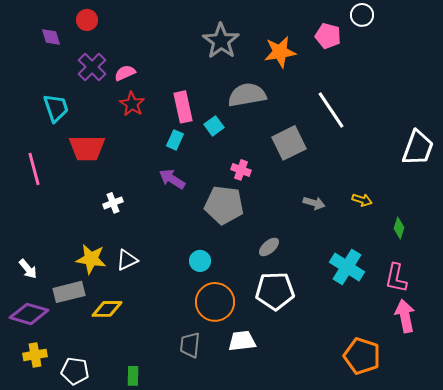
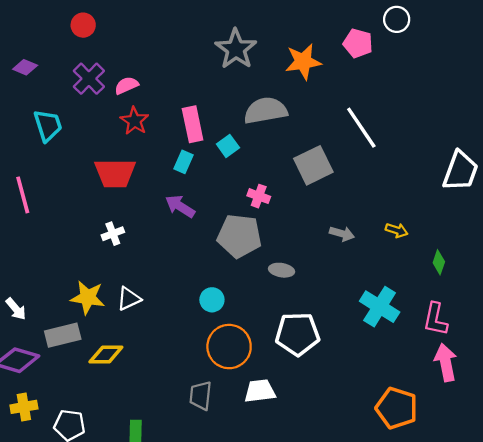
purple diamond: (51, 37) -> (25, 67), moved, turned -50
red trapezoid: (87, 148) -> (115, 173), moved
gray ellipse: (269, 247) -> (282, 270), moved, turned 50

